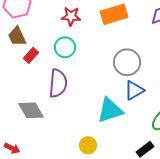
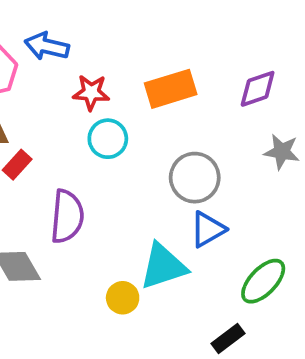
cyan circle: (65, 47) -> (108, 139), moved
yellow circle: (88, 145) -> (123, 298), moved

